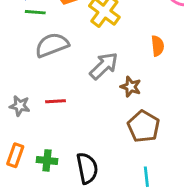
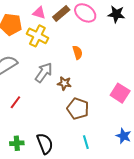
red line: (55, 101) -> (15, 102), turned -40

